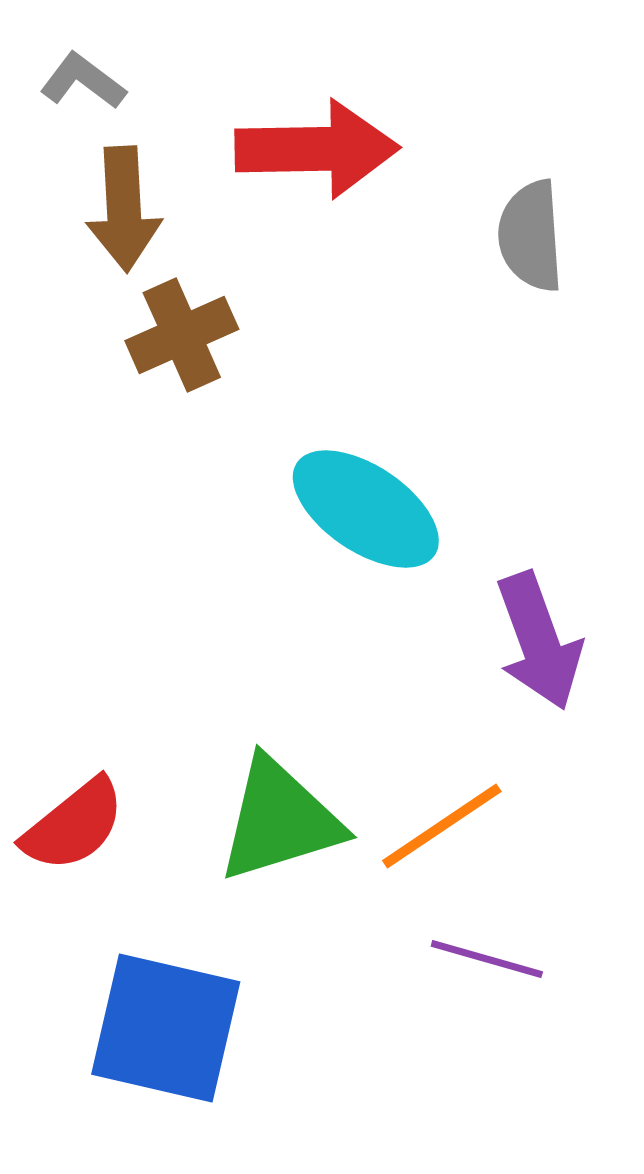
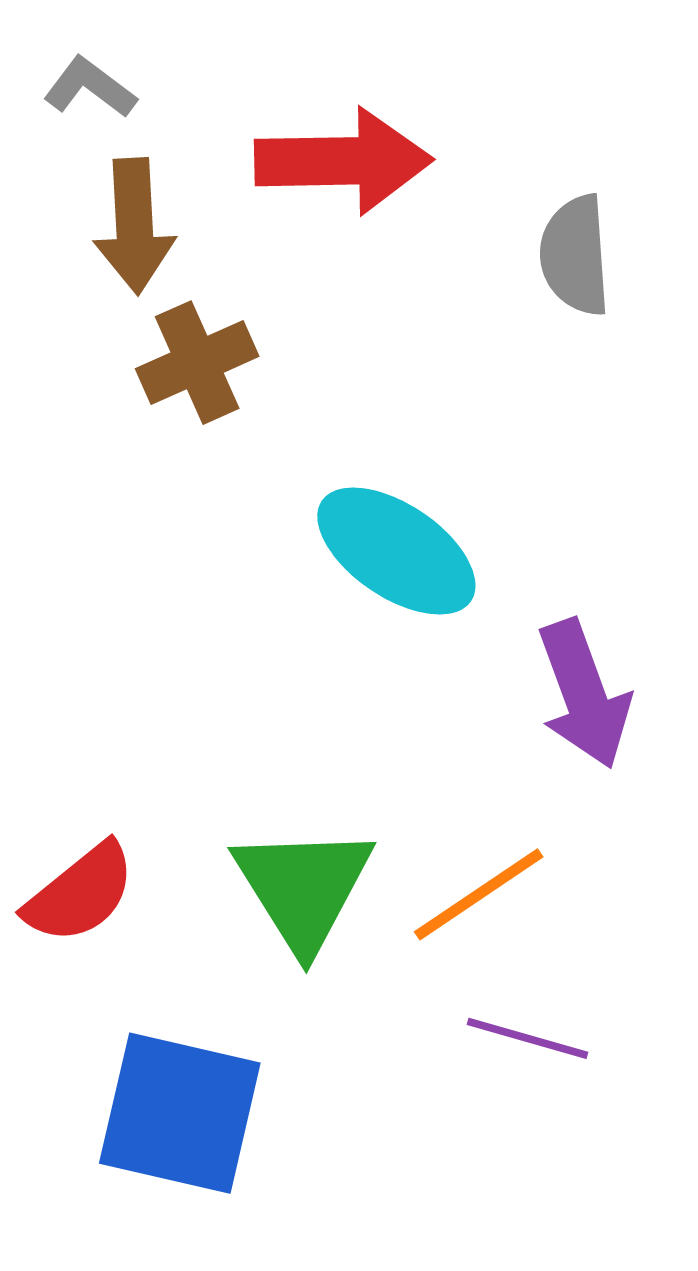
green triangle: (280, 820) -> (303, 888), turned -45

